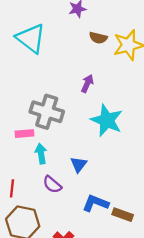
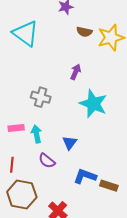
gray cross: (47, 112) -> (41, 97), size x0.7
pink rectangle: (25, 134) -> (16, 128), moved

